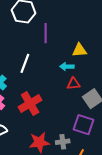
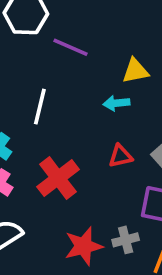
purple line: (46, 33) -> (71, 47), turned -60
red triangle: (73, 84) -> (120, 156), moved

